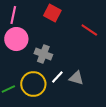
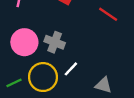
pink circle: (16, 39) -> (24, 42), moved
gray triangle: (76, 78) -> (103, 85), moved

